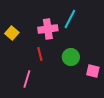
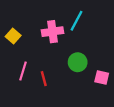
red line: (40, 54) -> (44, 79), moved
pink line: (27, 79) -> (23, 71), moved

